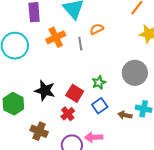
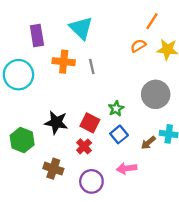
orange semicircle: (97, 29) -> (138, 46), moved
orange cross: (56, 37) -> (64, 62), turned 36
brown arrow: (125, 115) -> (148, 143), turned -48
pink arrow: (94, 137) -> (127, 168), moved

